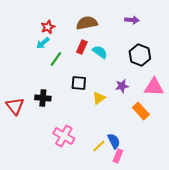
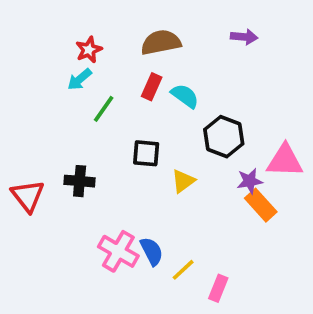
black hexagon: (140, 55) -> (224, 137), moved
purple star: (122, 86) -> (250, 181), moved
blue semicircle: (114, 141) -> (152, 251), moved

